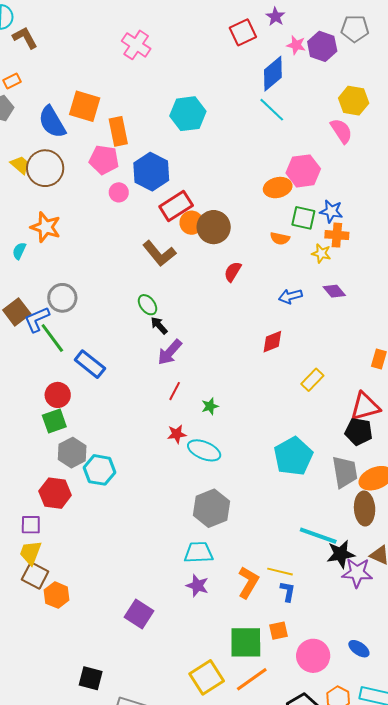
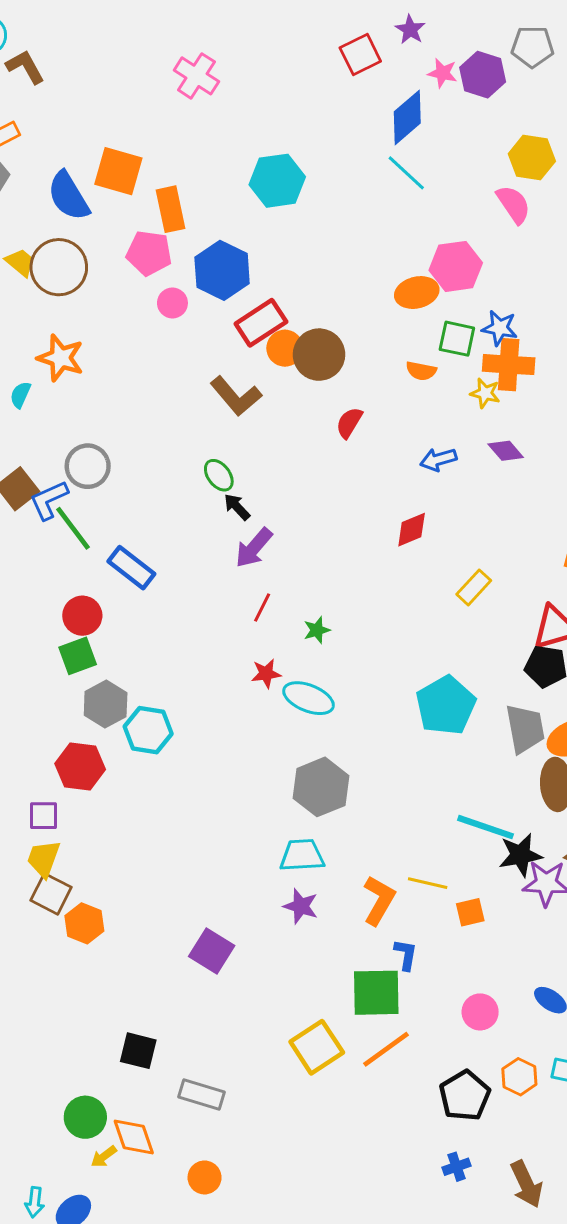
orange cross: (337, 235) -> (509, 365), size x1.4
blue L-shape: (288, 591) -> (406, 955), moved
orange square: (279, 631) -> (470, 912), moved
pink circle: (313, 656) -> (480, 1012), size x0.7

